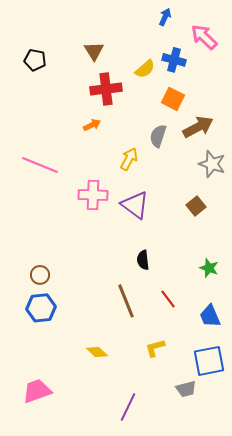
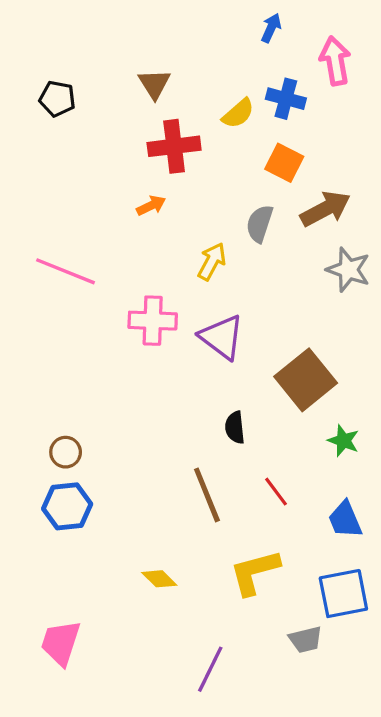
pink arrow: (204, 37) -> (335, 61), turned 36
brown square: (196, 206) -> (306, 380), moved, size x1.8
yellow L-shape: (155, 348) -> (255, 572), size x1.6
pink trapezoid: (37, 391) -> (61, 643), turned -52

